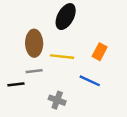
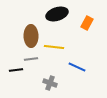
black ellipse: (66, 17) -> (57, 14), turned 45
orange rectangle: (100, 52) -> (87, 23), moved

